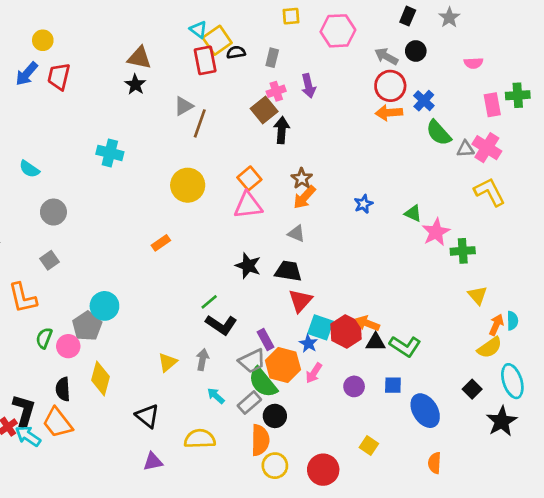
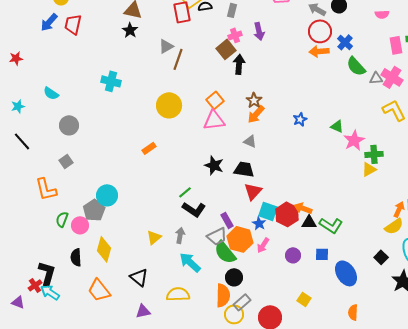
yellow triangle: (477, 295) -> (369, 169), moved, turned 42
cyan arrow: (216, 396) -> (190, 262), size x1.6
gray rectangle: (249, 403) -> (242, 302), moved
orange trapezoid: (58, 423) -> (99, 290), moved

